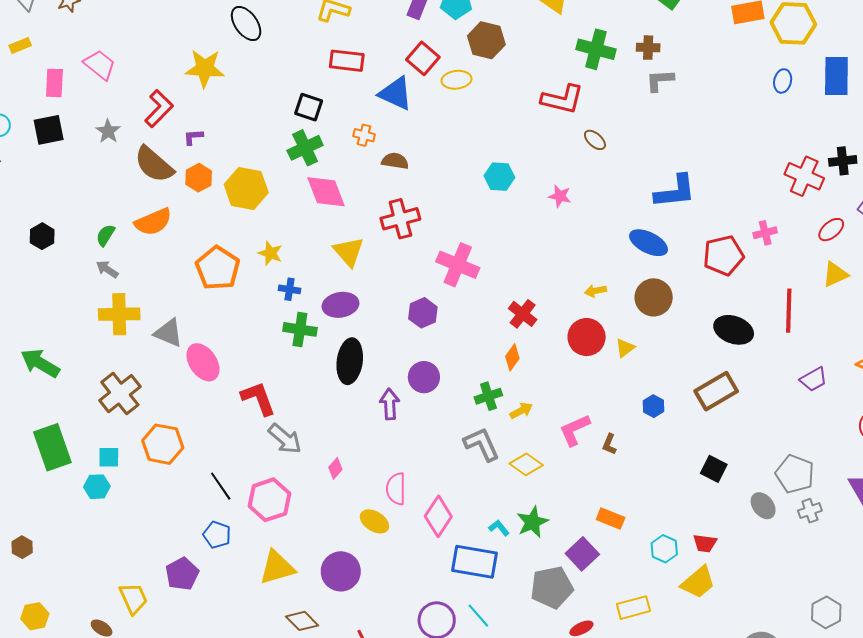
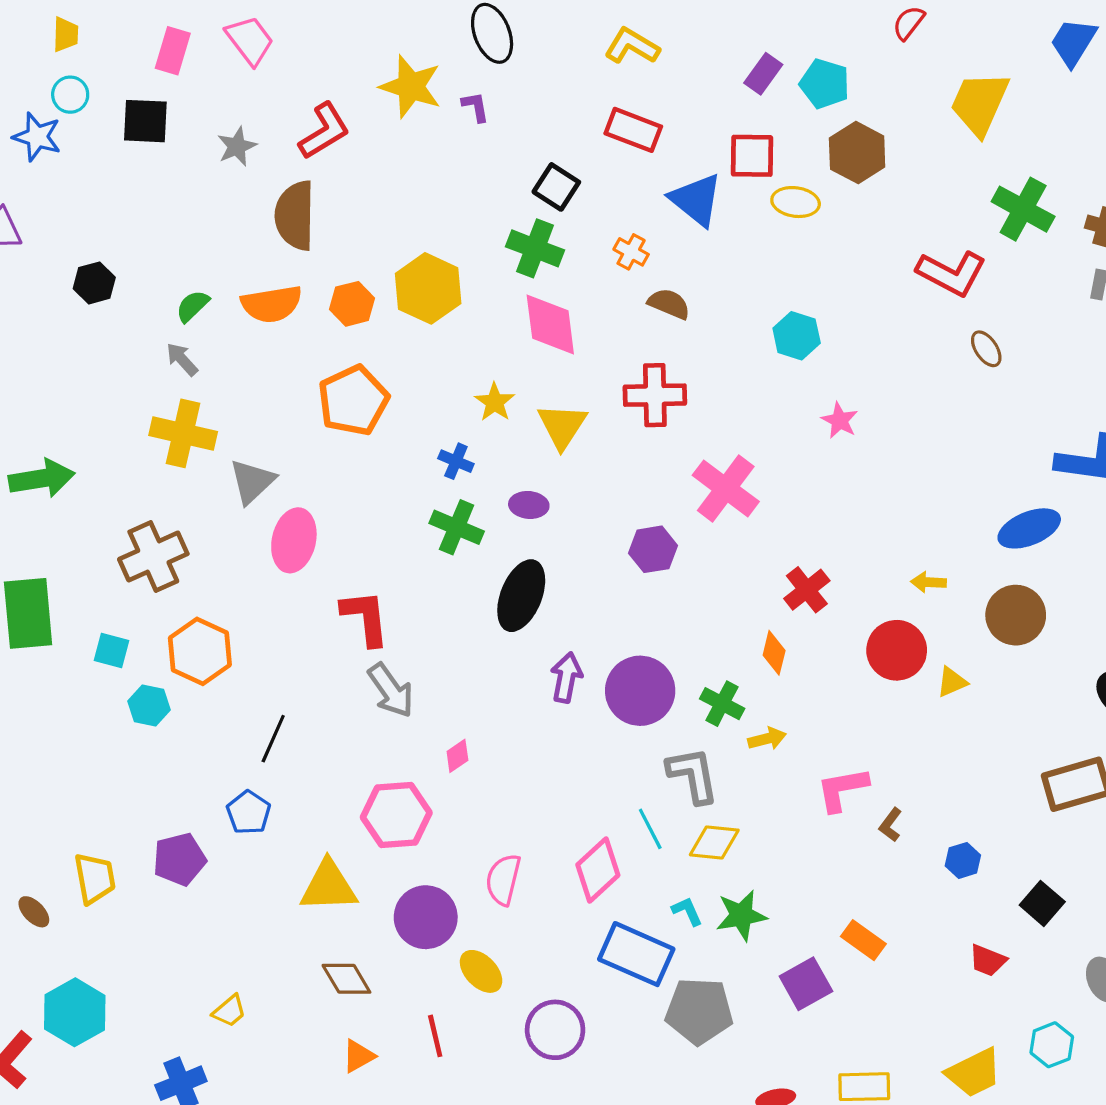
red square: (423, 58) -> (752, 156), turned 36
purple L-shape: (193, 137) -> (476, 107), moved, turned 70
green cross: (305, 148) -> (535, 248), turned 32
brown semicircle: (154, 164) -> (295, 216), turned 36
cyan hexagon: (499, 177) -> (797, 336), moved
orange hexagon: (199, 178) -> (352, 304), moved
pink star: (560, 196) -> (840, 420), moved
blue ellipse: (649, 243) -> (1029, 528), turned -63
yellow star: (270, 253) -> (495, 402), moved
purple ellipse: (340, 305) -> (529, 505), size x0.7
gray triangle: (169, 333) -> (252, 482), turned 40
orange diamond: (512, 357) -> (774, 653), turned -36
pink ellipse: (203, 362) -> (294, 540), turned 33
green arrow: (40, 363) -> (42, 478), turned 126
purple circle: (424, 377) -> (640, 691), moved, size x1.4
green cross: (488, 396) -> (722, 704), turned 32
blue hexagon: (653, 406) -> (963, 860), moved
yellow diamond: (526, 464) -> (714, 842), moved, turned -44
black line: (221, 486) -> (273, 739), turned 44
cyan hexagon: (97, 487) -> (149, 706), moved
pink semicircle: (396, 489) -> (503, 880), moved
pink hexagon: (269, 500) -> (396, 815), moved
yellow ellipse: (374, 521) -> (481, 971), moved
red trapezoid: (705, 543) -> (988, 960), moved
cyan hexagon: (664, 549) -> (1052, 1045), moved
gray pentagon: (552, 587) -> (699, 1011), moved
cyan line: (478, 616) -> (650, 829), moved

